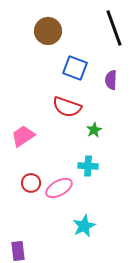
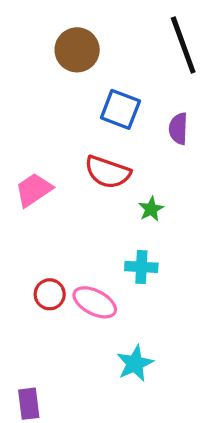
pink trapezoid: (23, 136) -> (34, 190), moved
pink ellipse: (59, 188) -> (95, 302), turned 56

